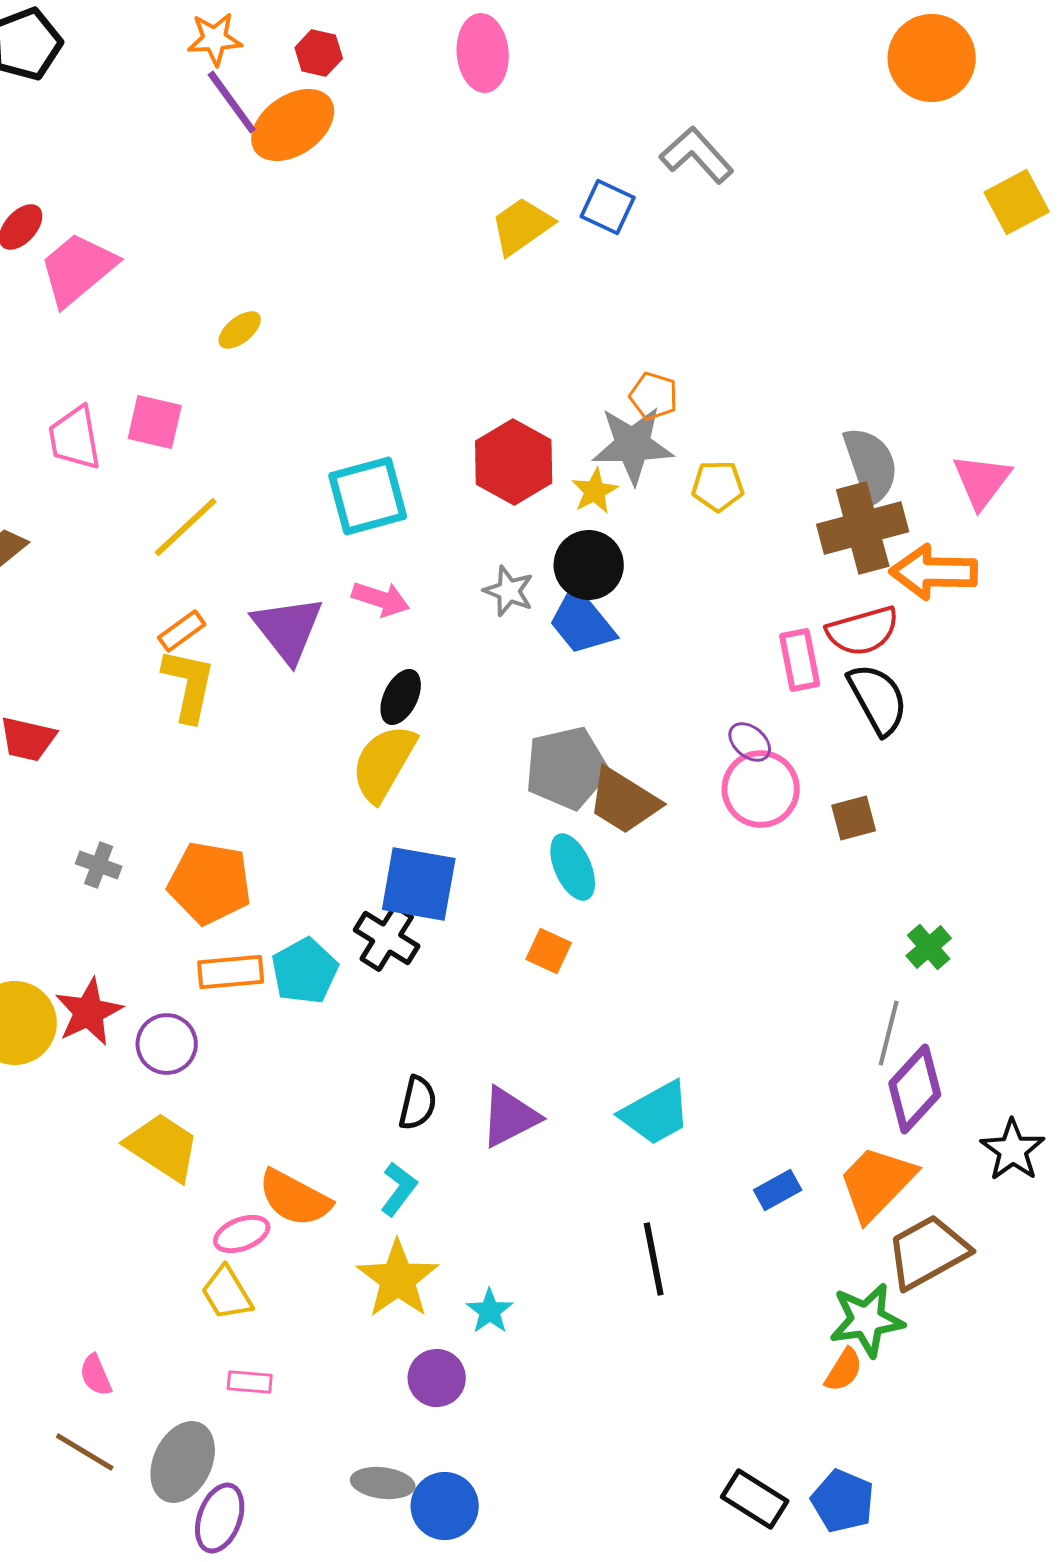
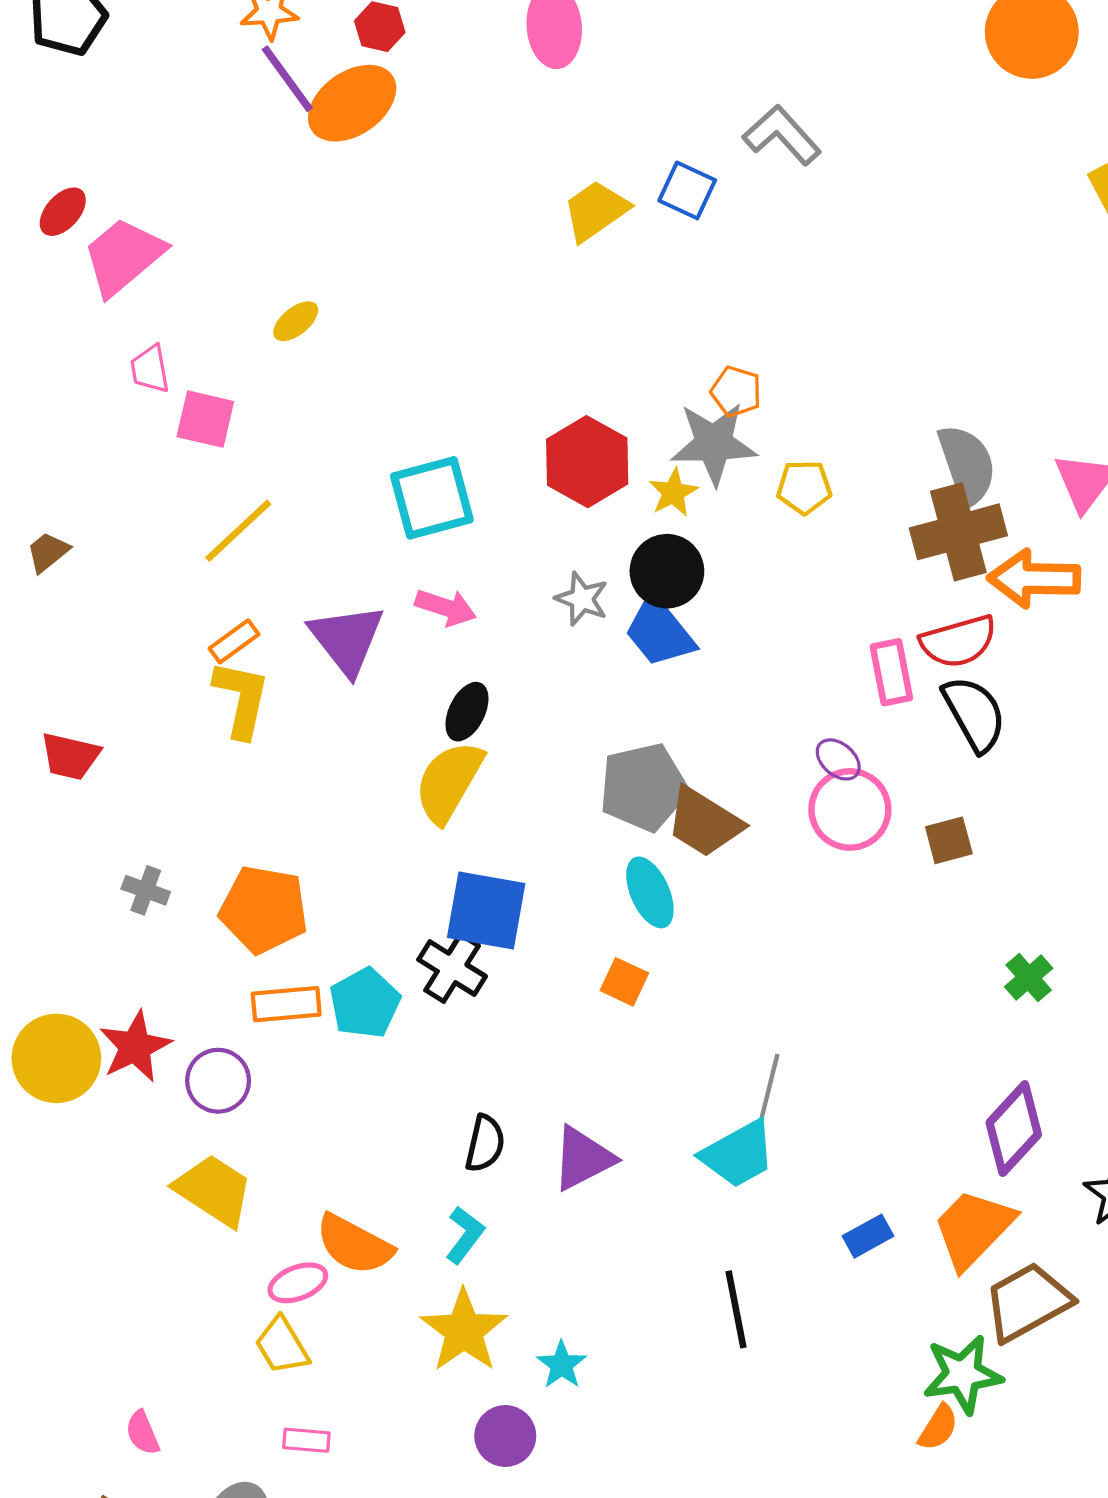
pink trapezoid: (75, 438) -> (150, 369), moved, size x0.7
gray line: (889, 1033) -> (769, 1088), moved

